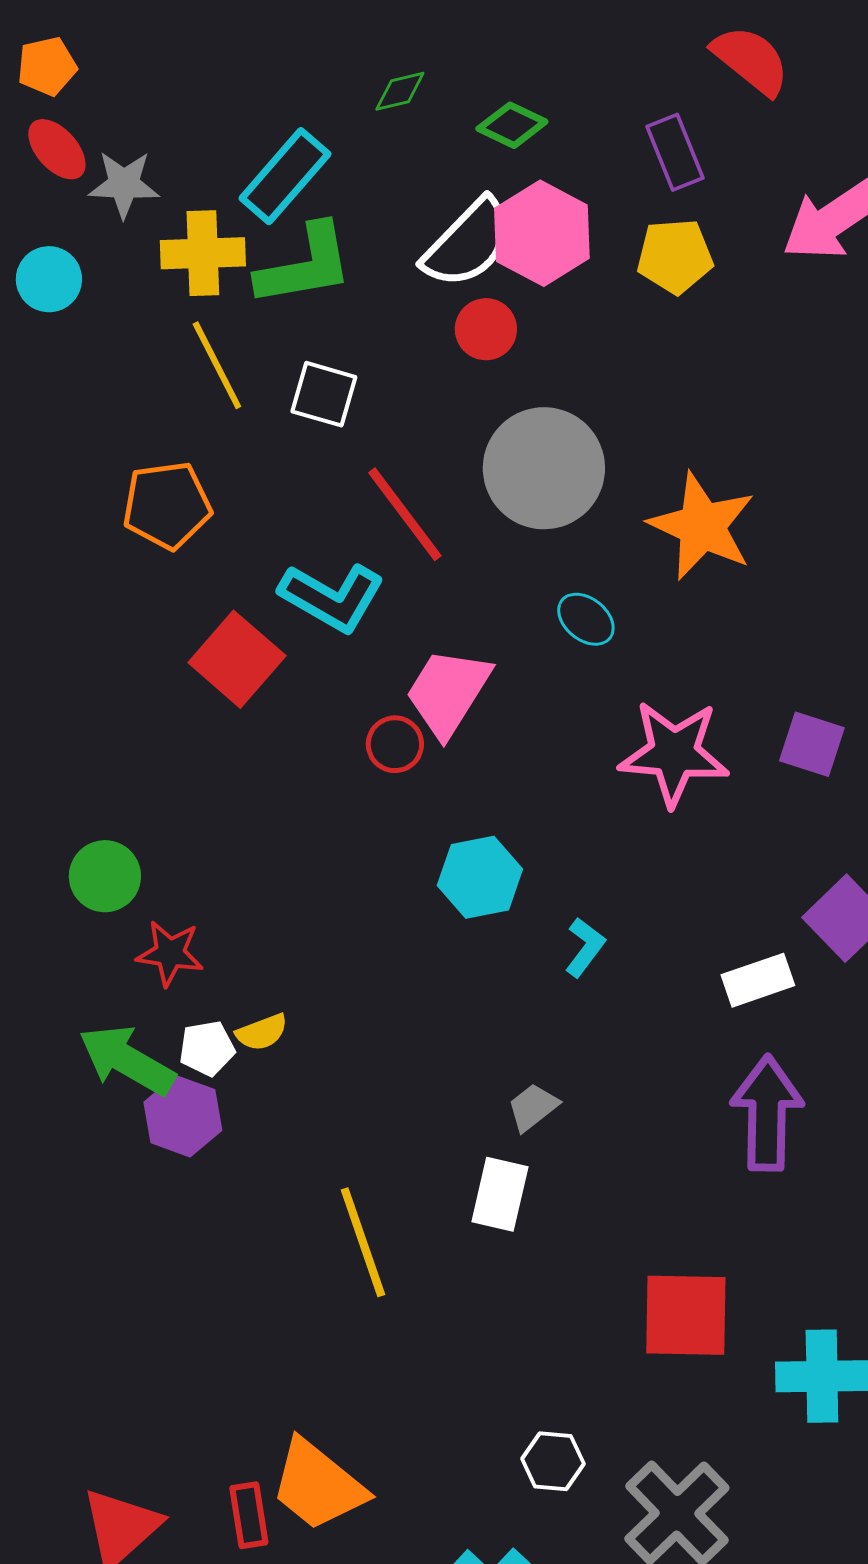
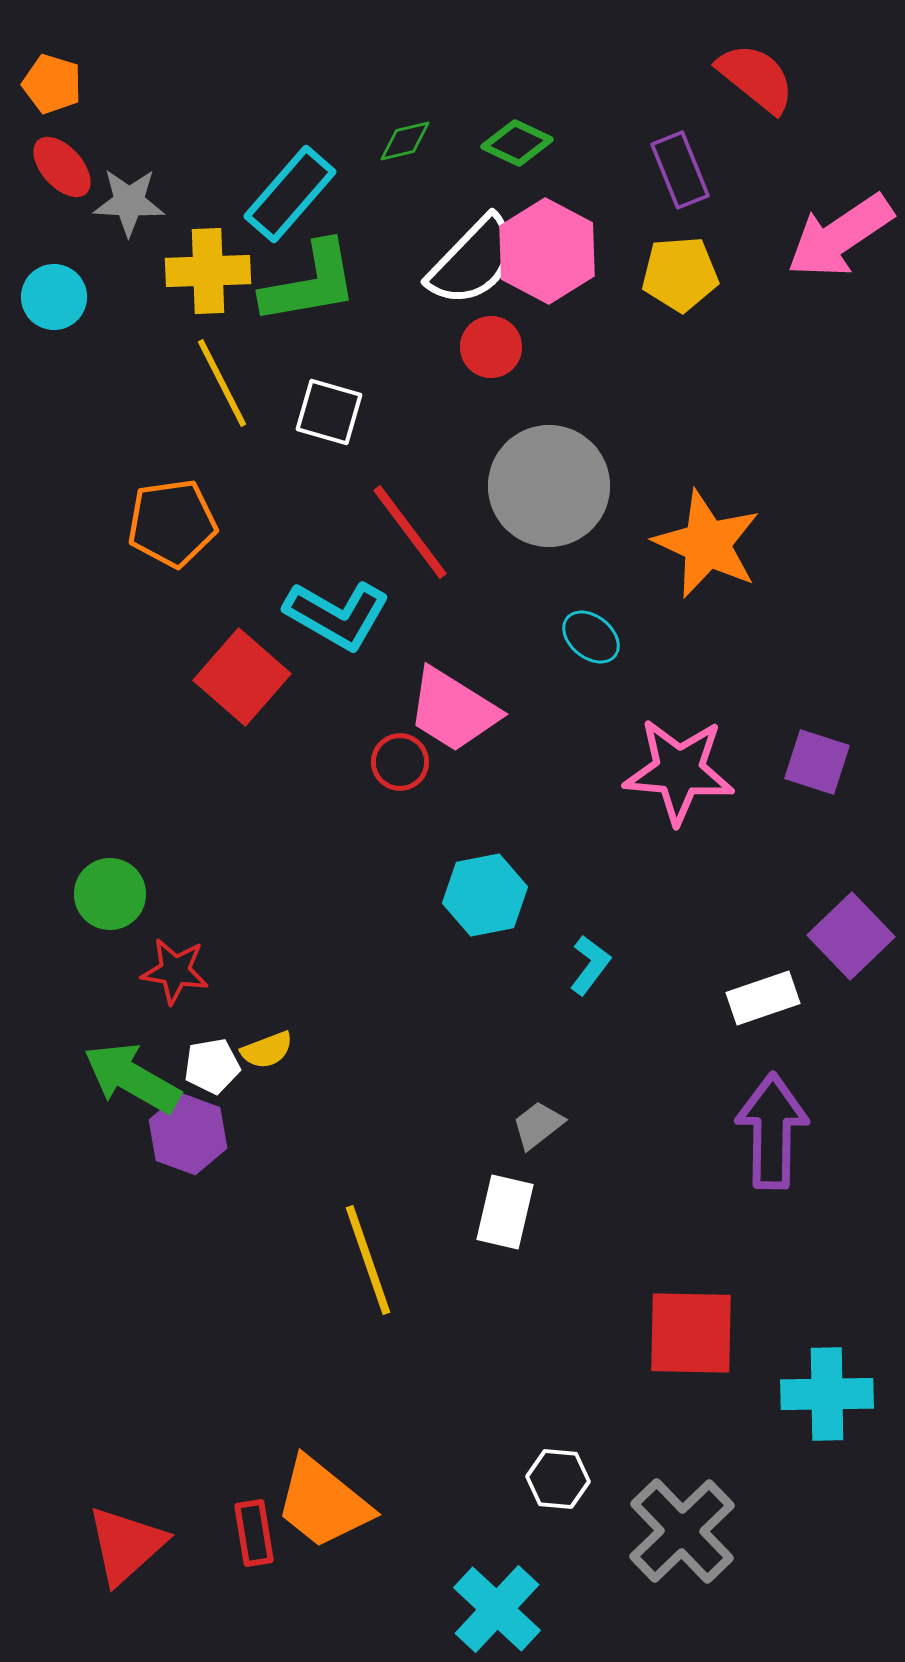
orange pentagon: (47, 66) -> (52, 84), turned 30
green diamond: (400, 91) -> (405, 141), moved
pink trapezoid: (448, 692) -> (453, 710), turned -90

